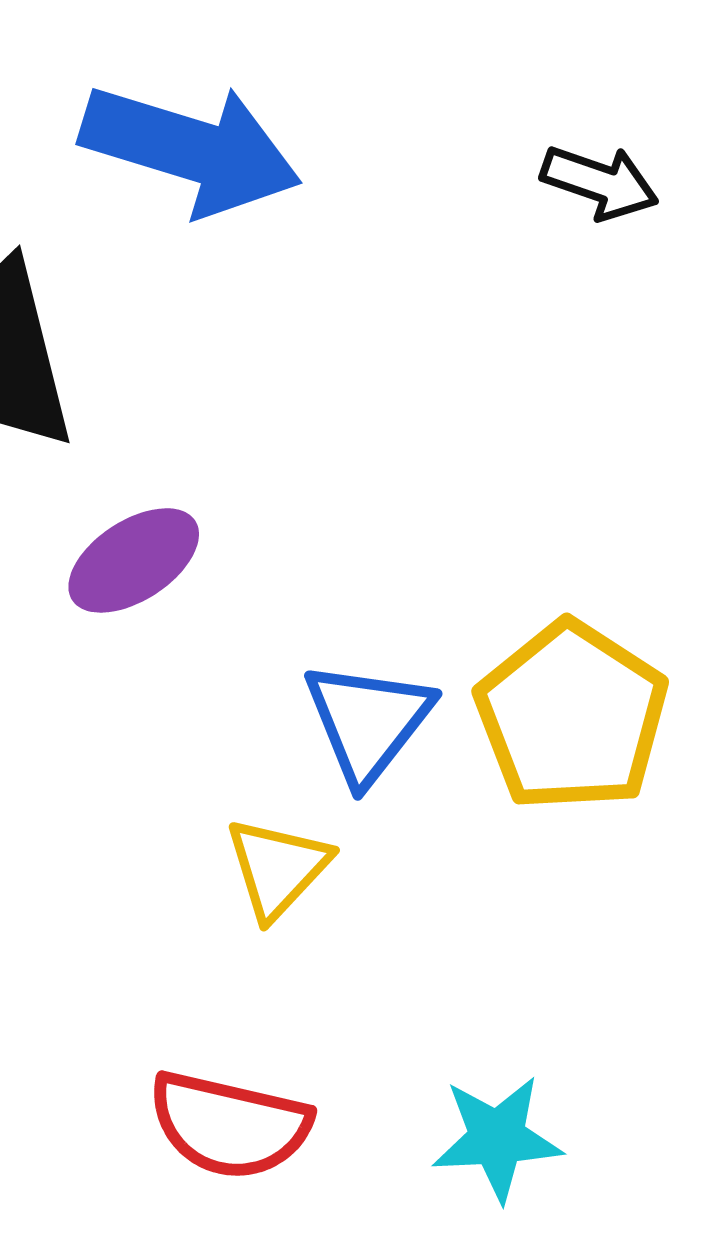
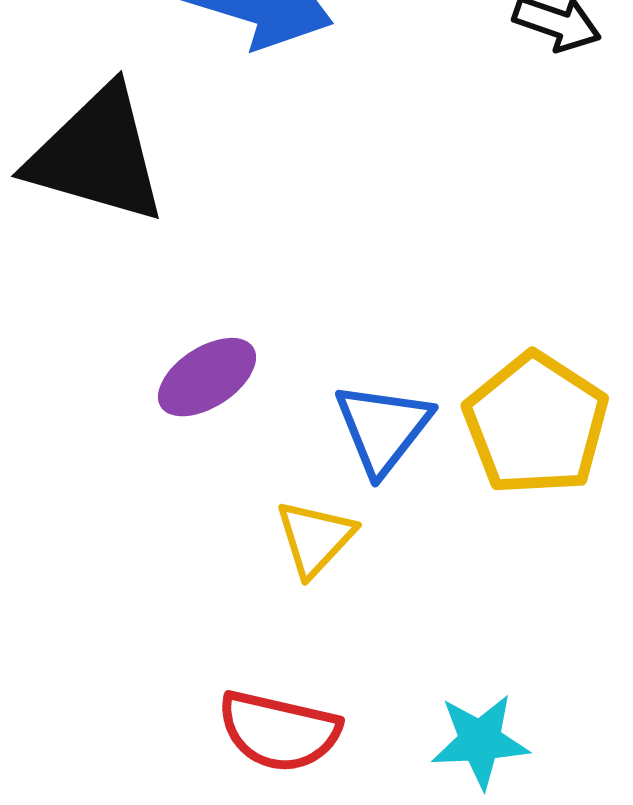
purple ellipse: (134, 560) -> (207, 377), moved

